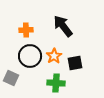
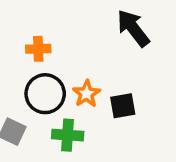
black arrow: (63, 26) -> (133, 28), moved
green cross: (56, 83) -> (68, 135), moved

